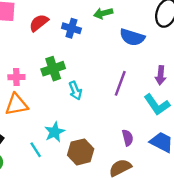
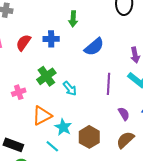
green arrow: (103, 13) -> (73, 19), turned -56
blue semicircle: (132, 37) -> (94, 47), moved, turned -40
purple line: (120, 83) -> (109, 84), moved
orange triangle: (16, 104) -> (42, 116), moved

